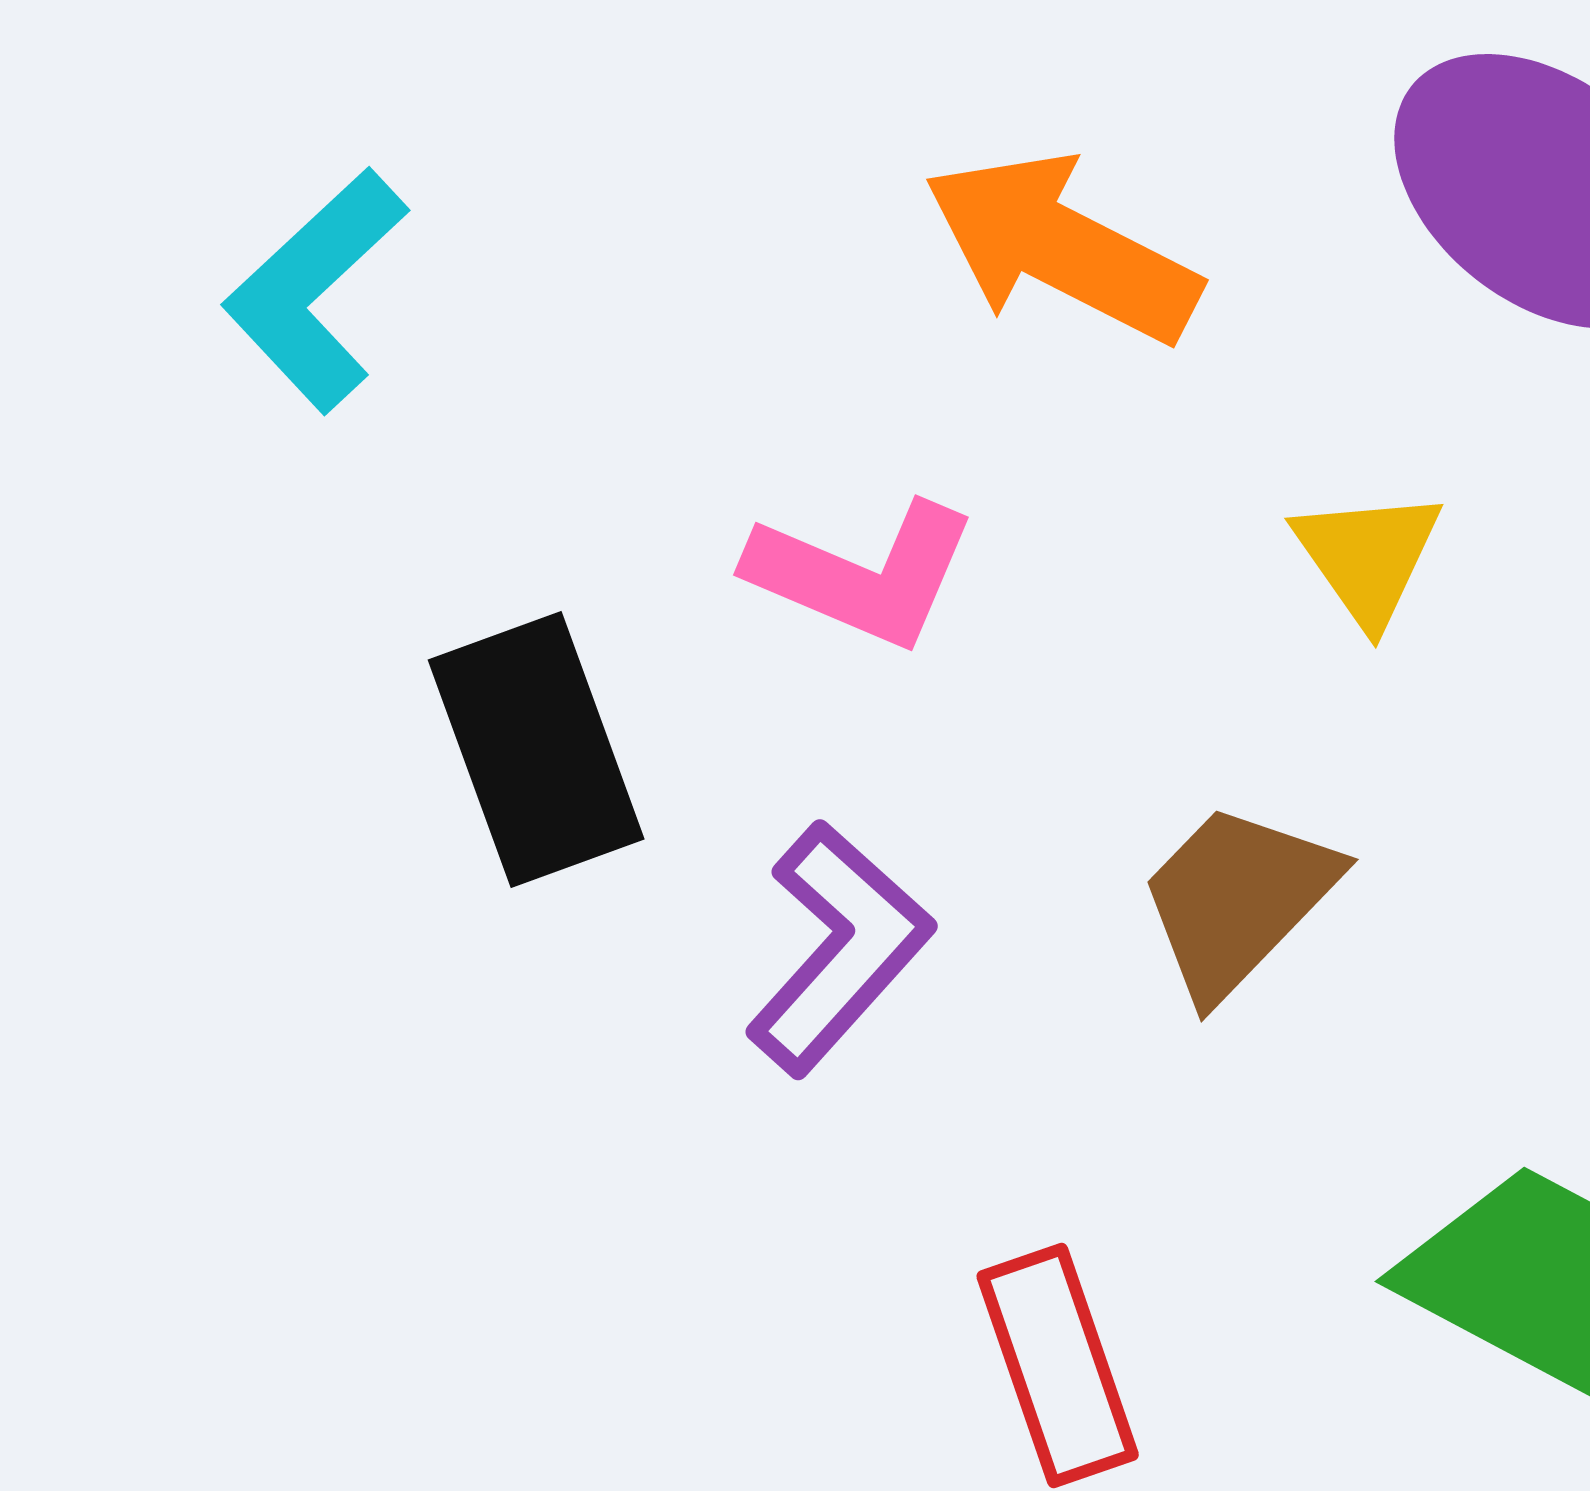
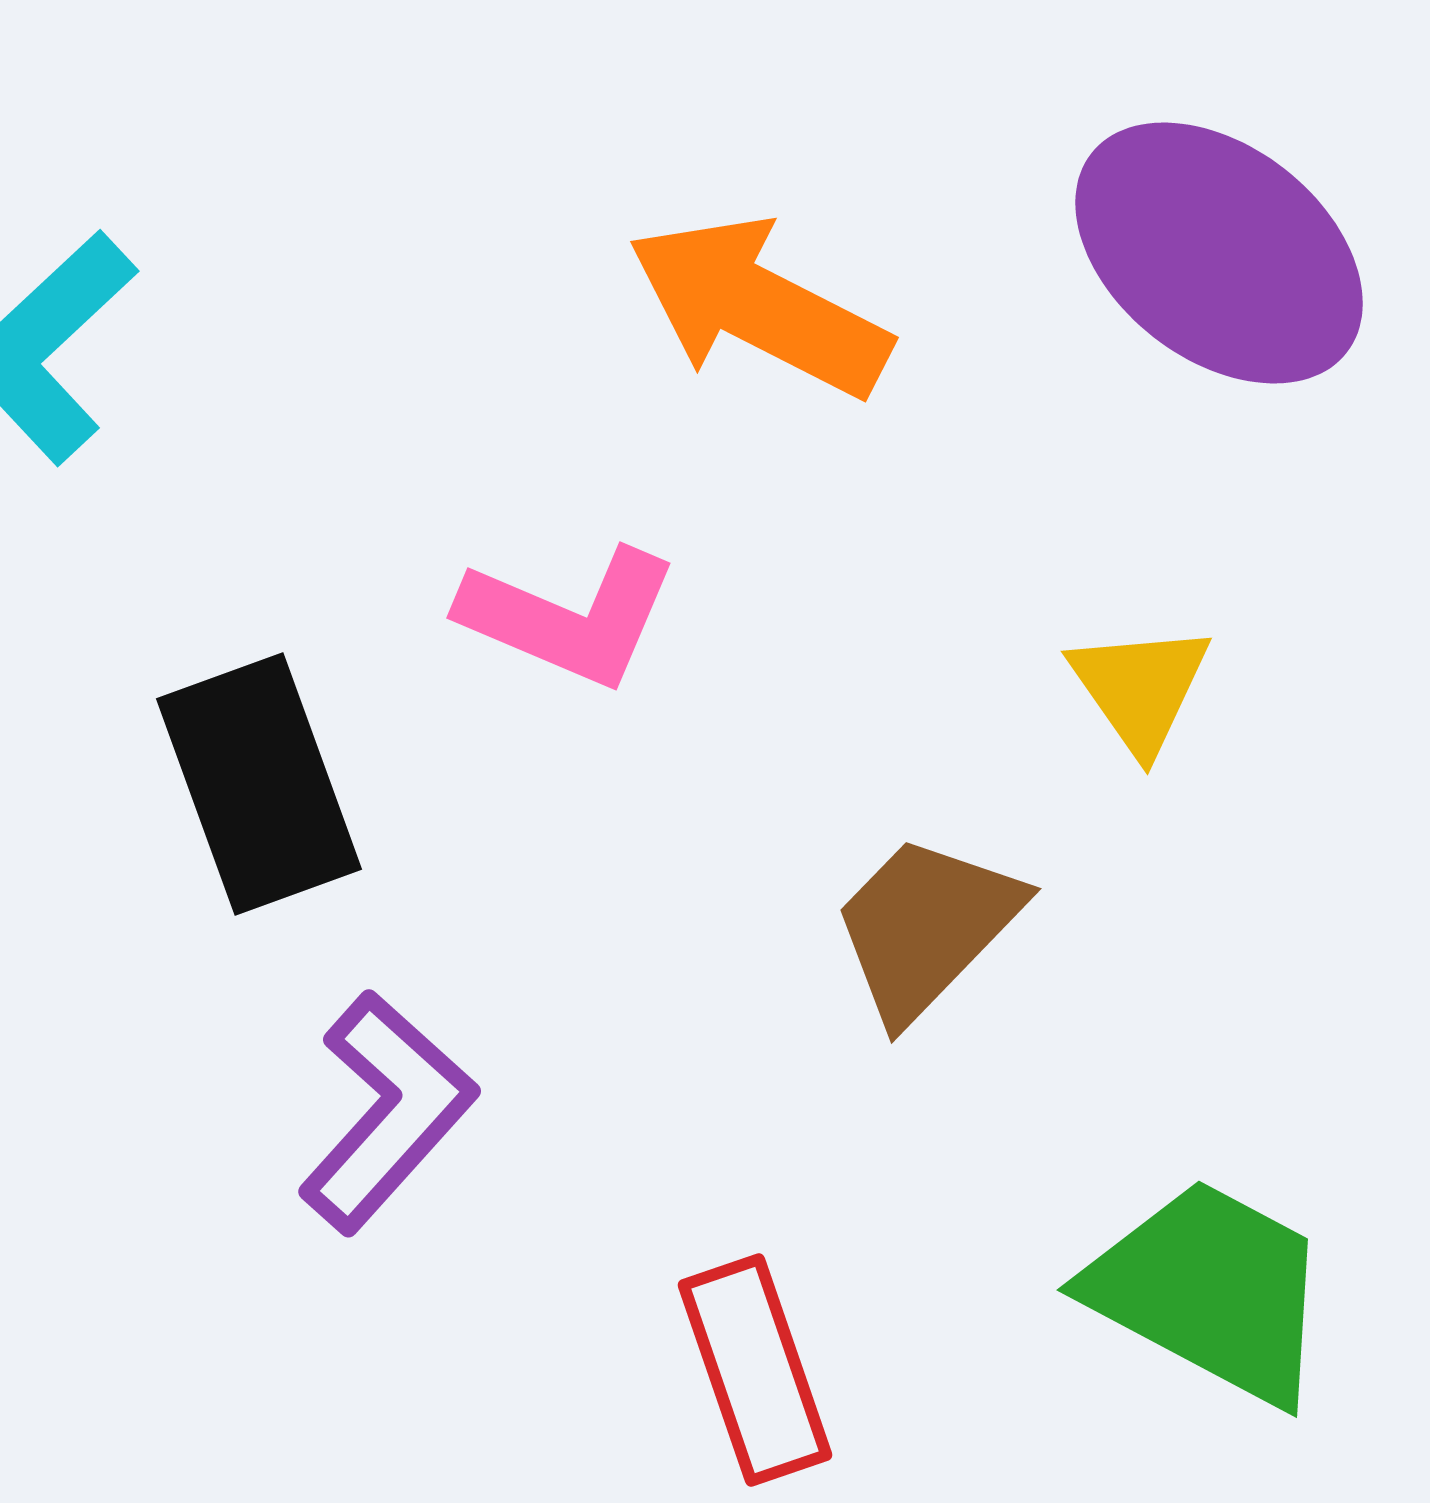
yellow triangle: (1368, 557) -> (1140, 688), moved
purple L-shape: (839, 948) -> (387, 1112), moved

